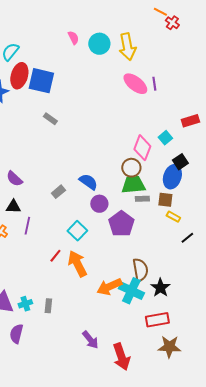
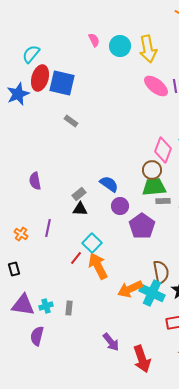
purple semicircle: (14, 179) -> (35, 181), turned 36
black triangle: (13, 207) -> (80, 209), moved
cyan square: (77, 231) -> (92, 243), moved

